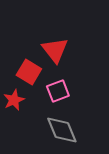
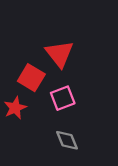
gray diamond: (62, 130) -> (67, 140), size x0.7

